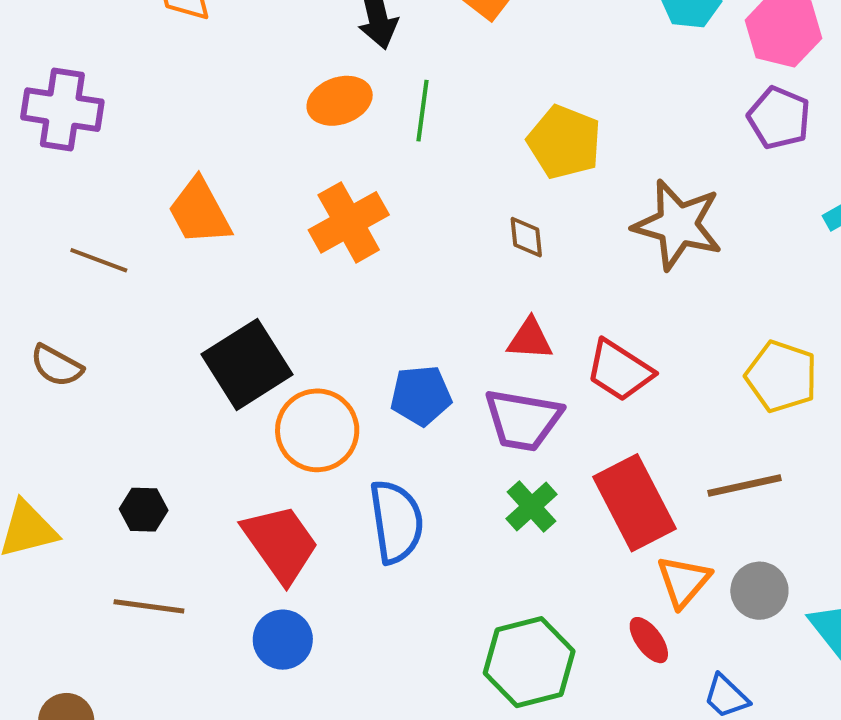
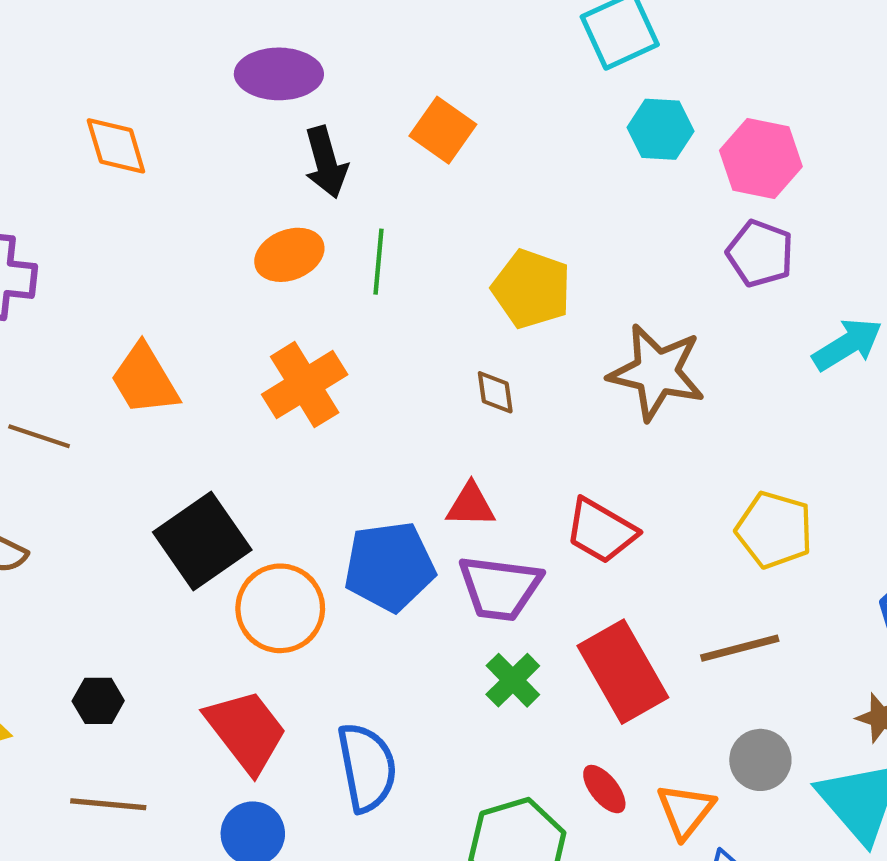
red triangle: (530, 339) -> (471, 505), moved
blue pentagon: (421, 395) -> (390, 566), size x1.4
blue semicircle: (396, 522) -> (367, 767), moved
orange triangle: (684, 581) -> (686, 811), moved
red ellipse: (649, 640) -> (604, 789), moved

